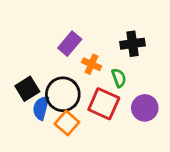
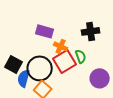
purple rectangle: (70, 44) -> (45, 31), turned 66
black square: (27, 89) -> (14, 64), turned -30
red square: (104, 104) -> (65, 61), moved, turned 35

